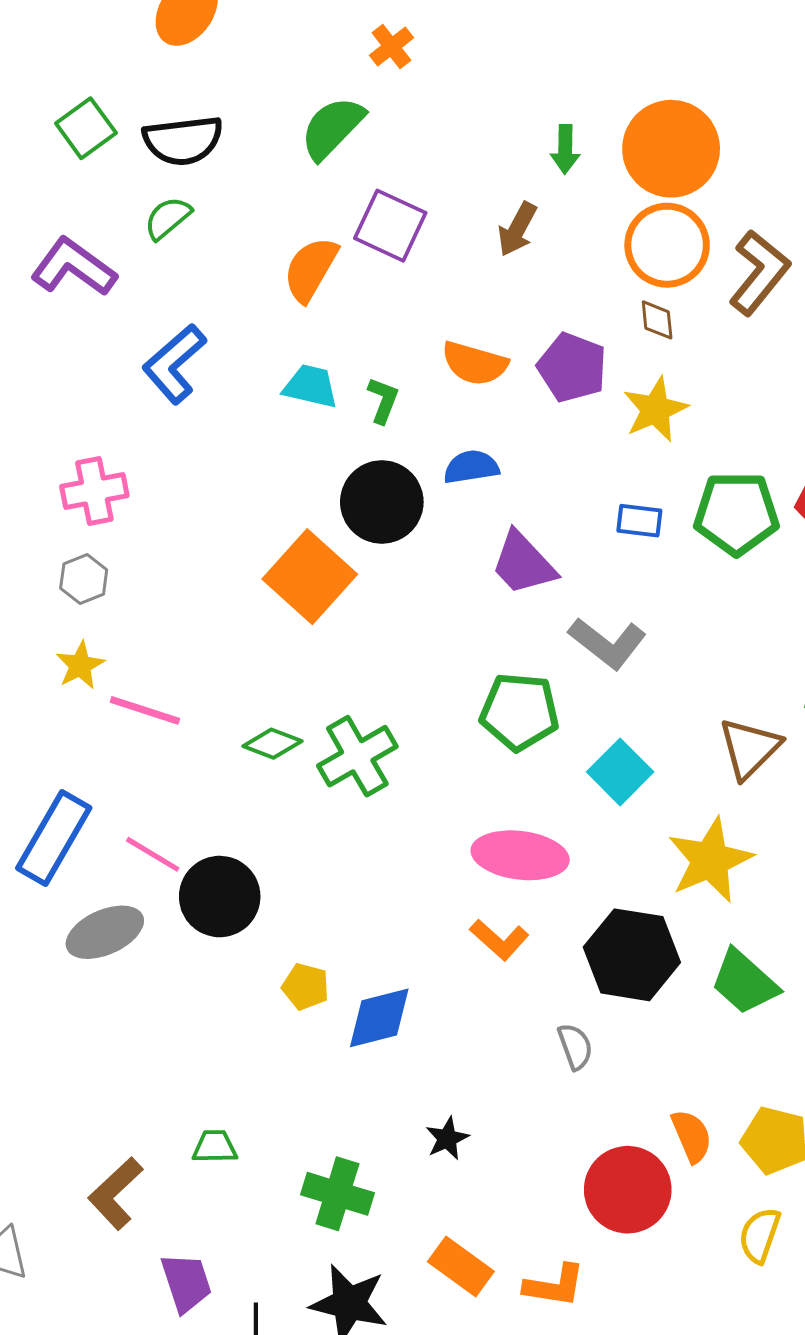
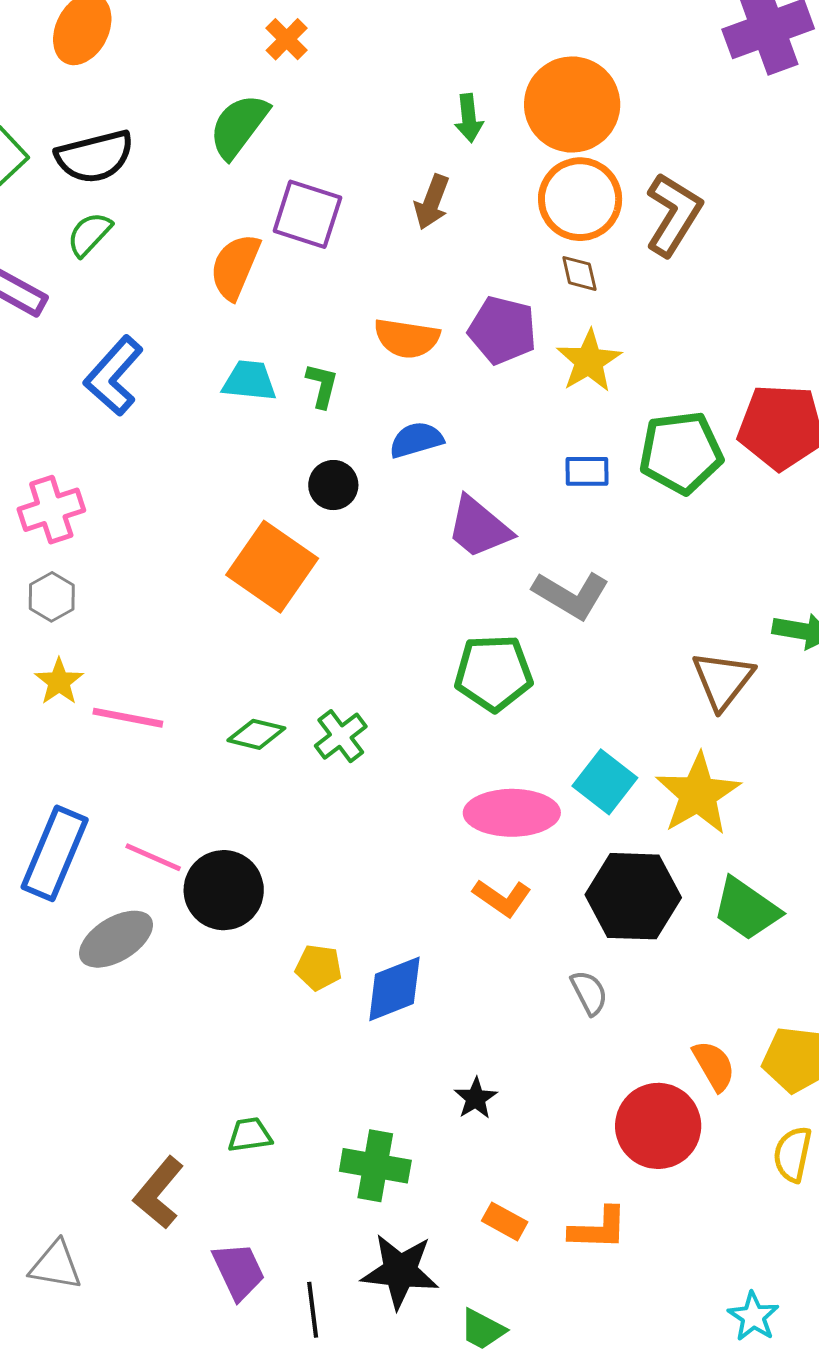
black circle: (382, 502) -> (333, 485), size x0.6
green cross: (357, 756) -> (341, 736), size x0.7
cyan square: (620, 772) -> (605, 782), moved
orange rectangle: (461, 1266) -> (505, 1221), size x0.7

